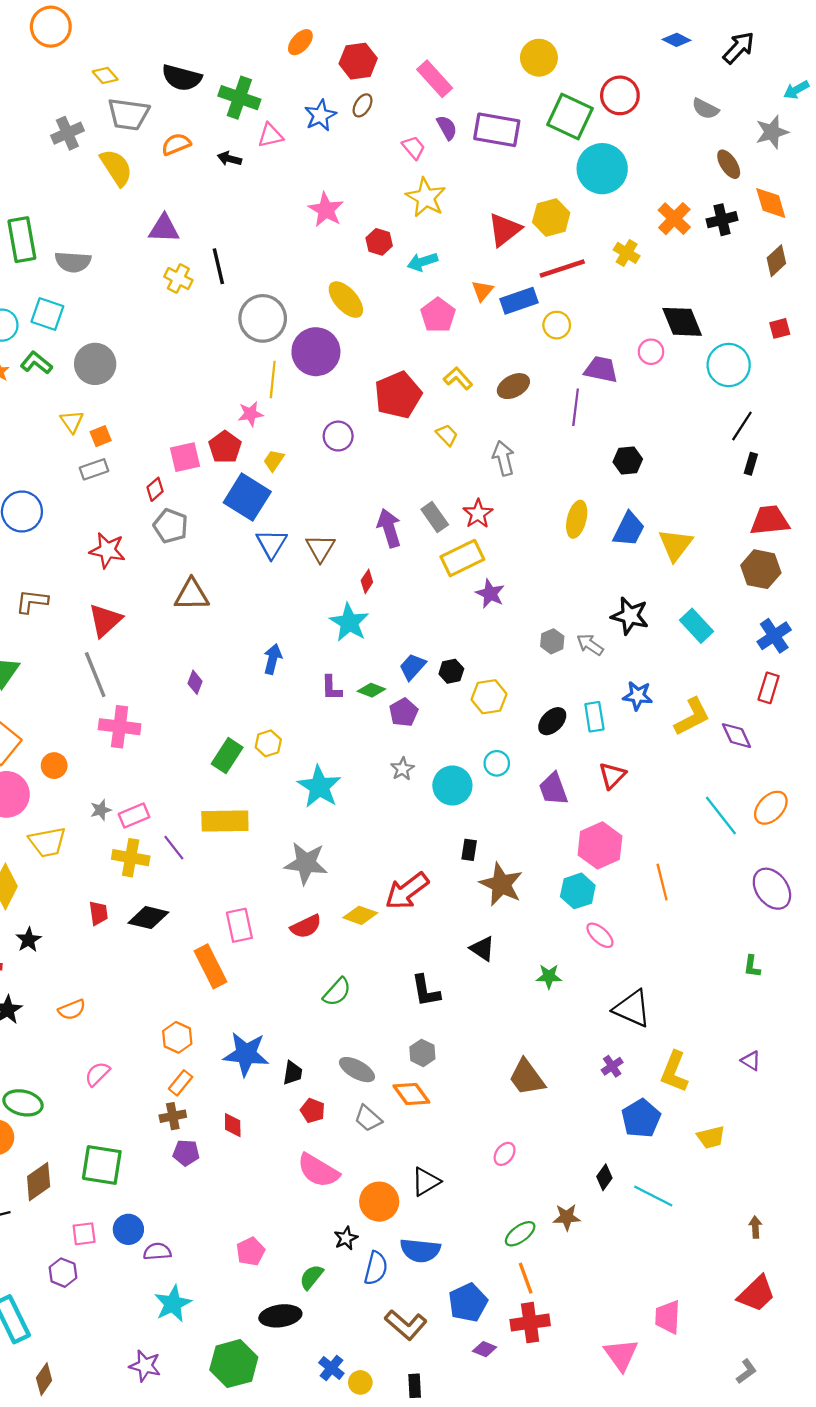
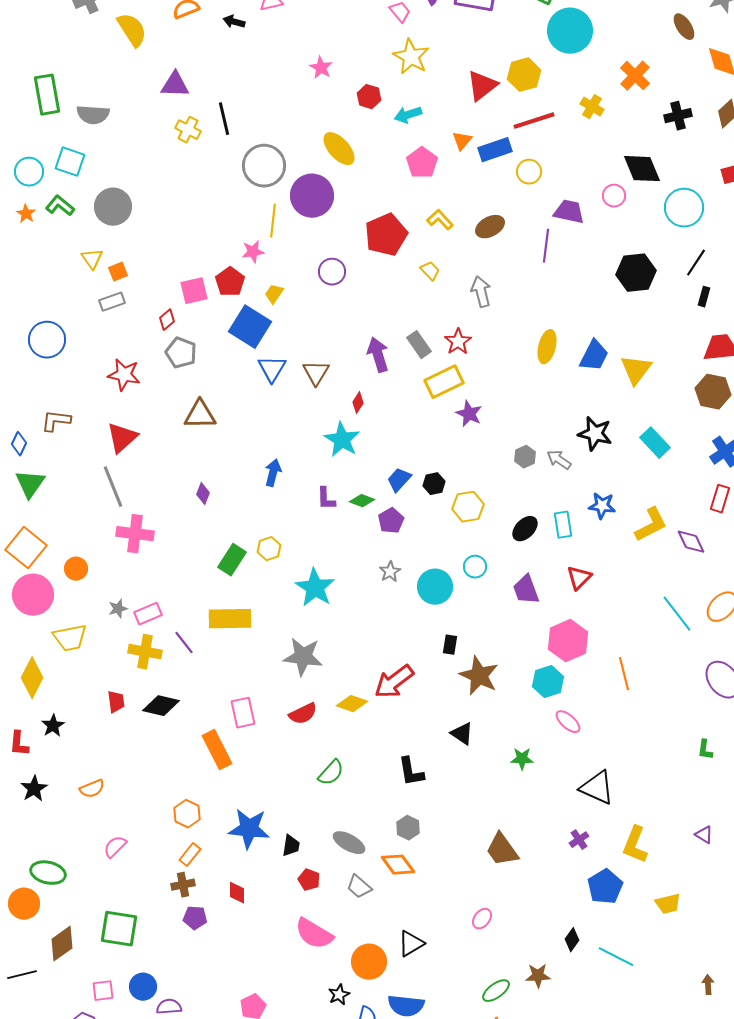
pink star: (326, 210) -> (321, 68), size x0.7
black cross: (722, 220) -> (678, 116), moved
black hexagon: (628, 460) -> (636, 273), moved, size x1.5

